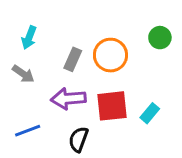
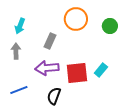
orange circle: (110, 55) -> (76, 19), moved
gray arrow: (23, 74) -> (16, 51), turned -126
cyan rectangle: (150, 113) -> (101, 70), moved

